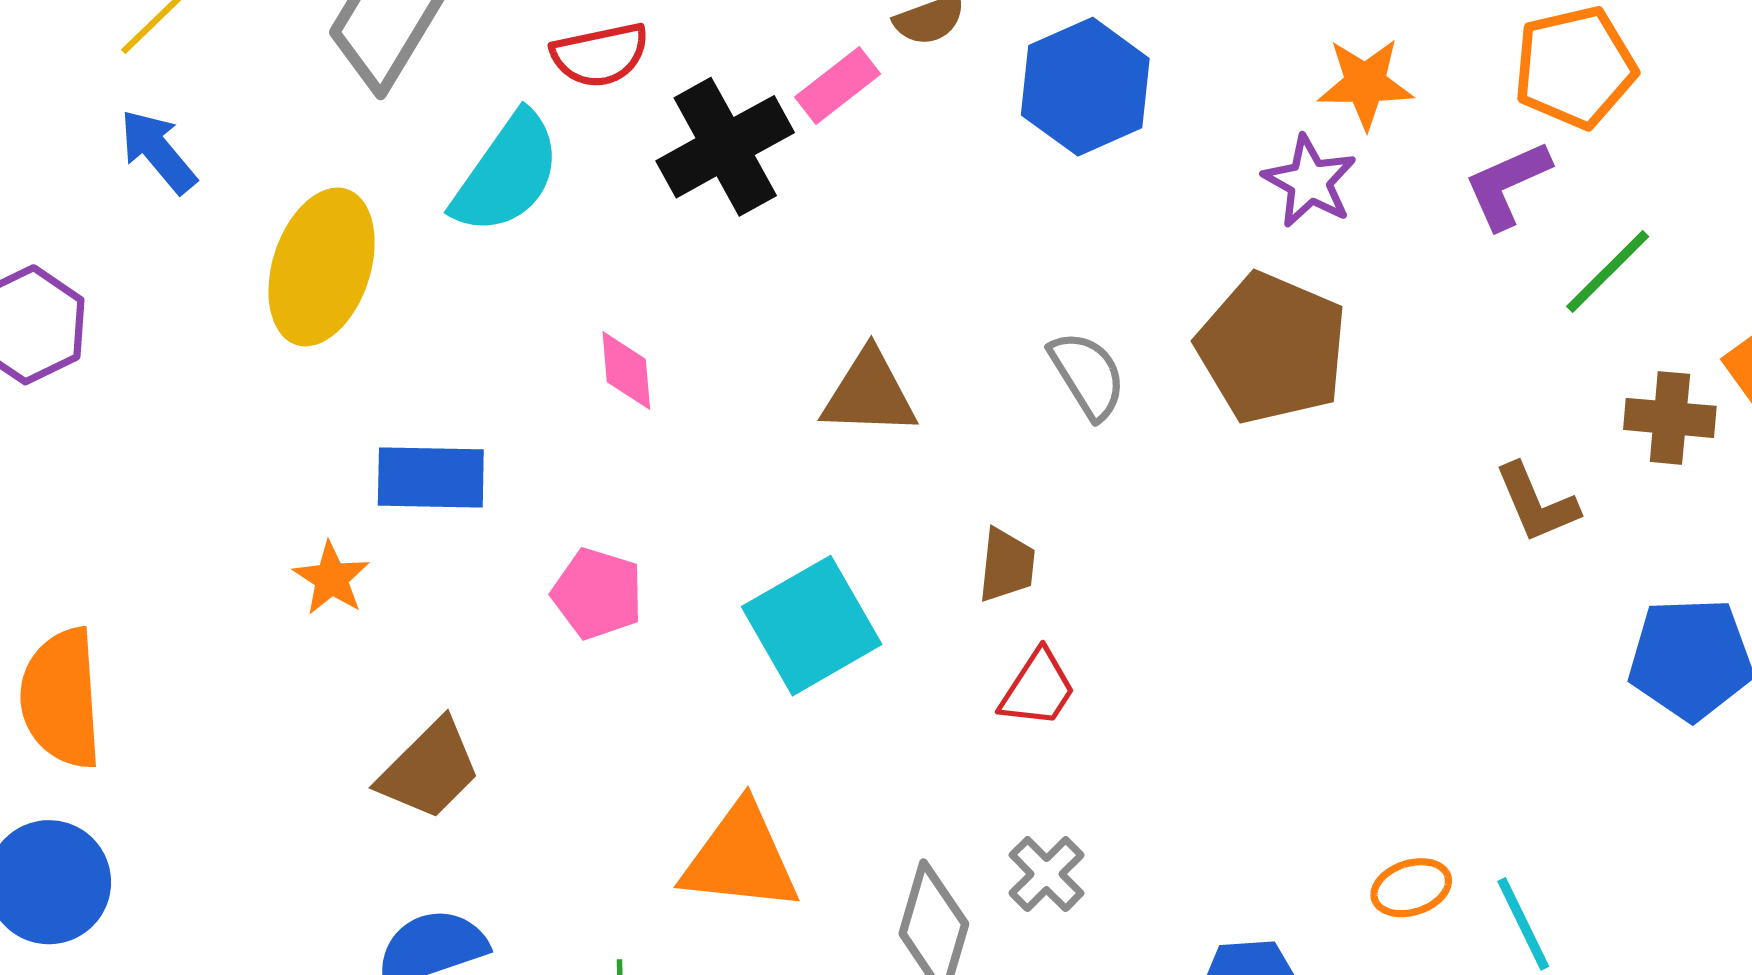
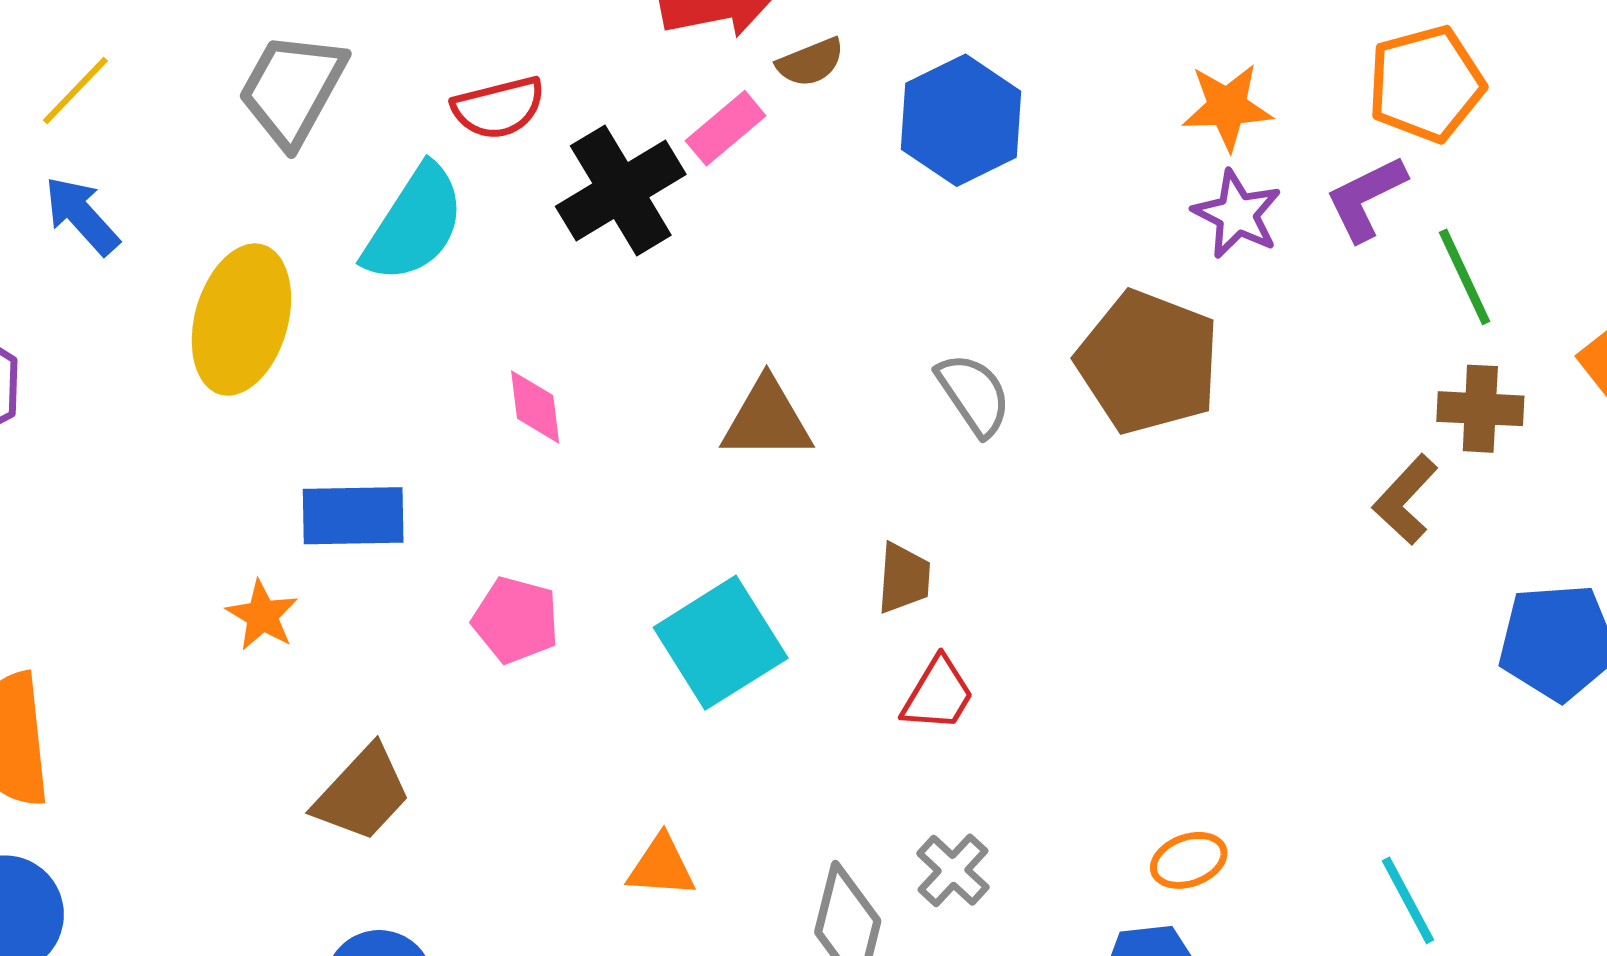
purple star: (1310, 181) -> (1237, 214), moved
green line: (1608, 271) -> (1465, 277), turned -68
brown cross: (1670, 418) -> (1480, 409), moved
brown L-shape: (1536, 503) -> (1405, 500), turned 68
orange triangle: (740, 858) -> (661, 866), size x0.6
orange ellipse: (1411, 888) -> (1189, 860), moved

